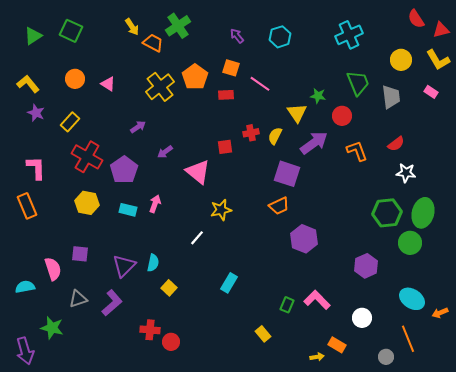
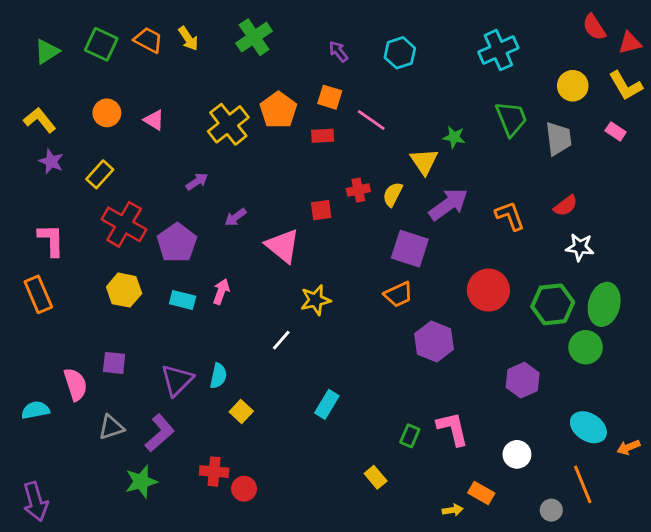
orange trapezoid: (153, 43) -> (148, 40), moved
red circle: (342, 116) -> (488, 290), moved, size x1.5
pink L-shape: (317, 300) -> (453, 429), turned 32
green star: (52, 328) -> (141, 482), moved, turned -30

